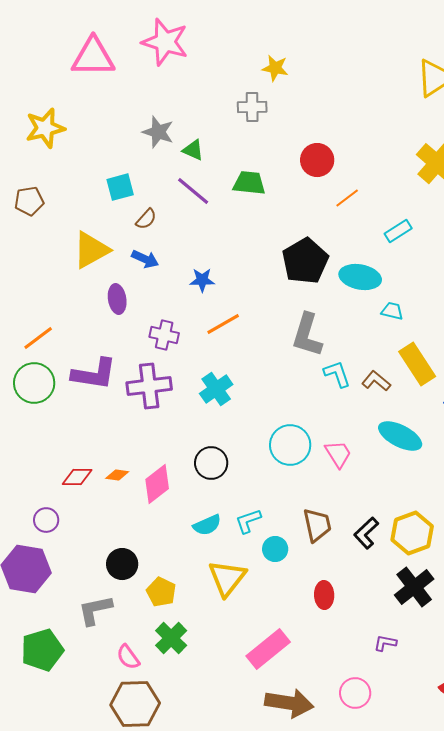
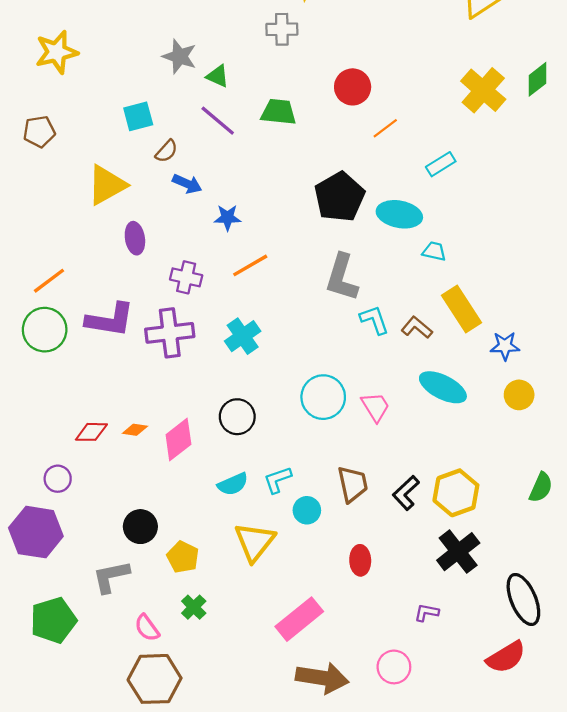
blue arrow: (145, 259) -> (187, 184), moved
green cross: (171, 638) -> (194, 607), size x0.7

